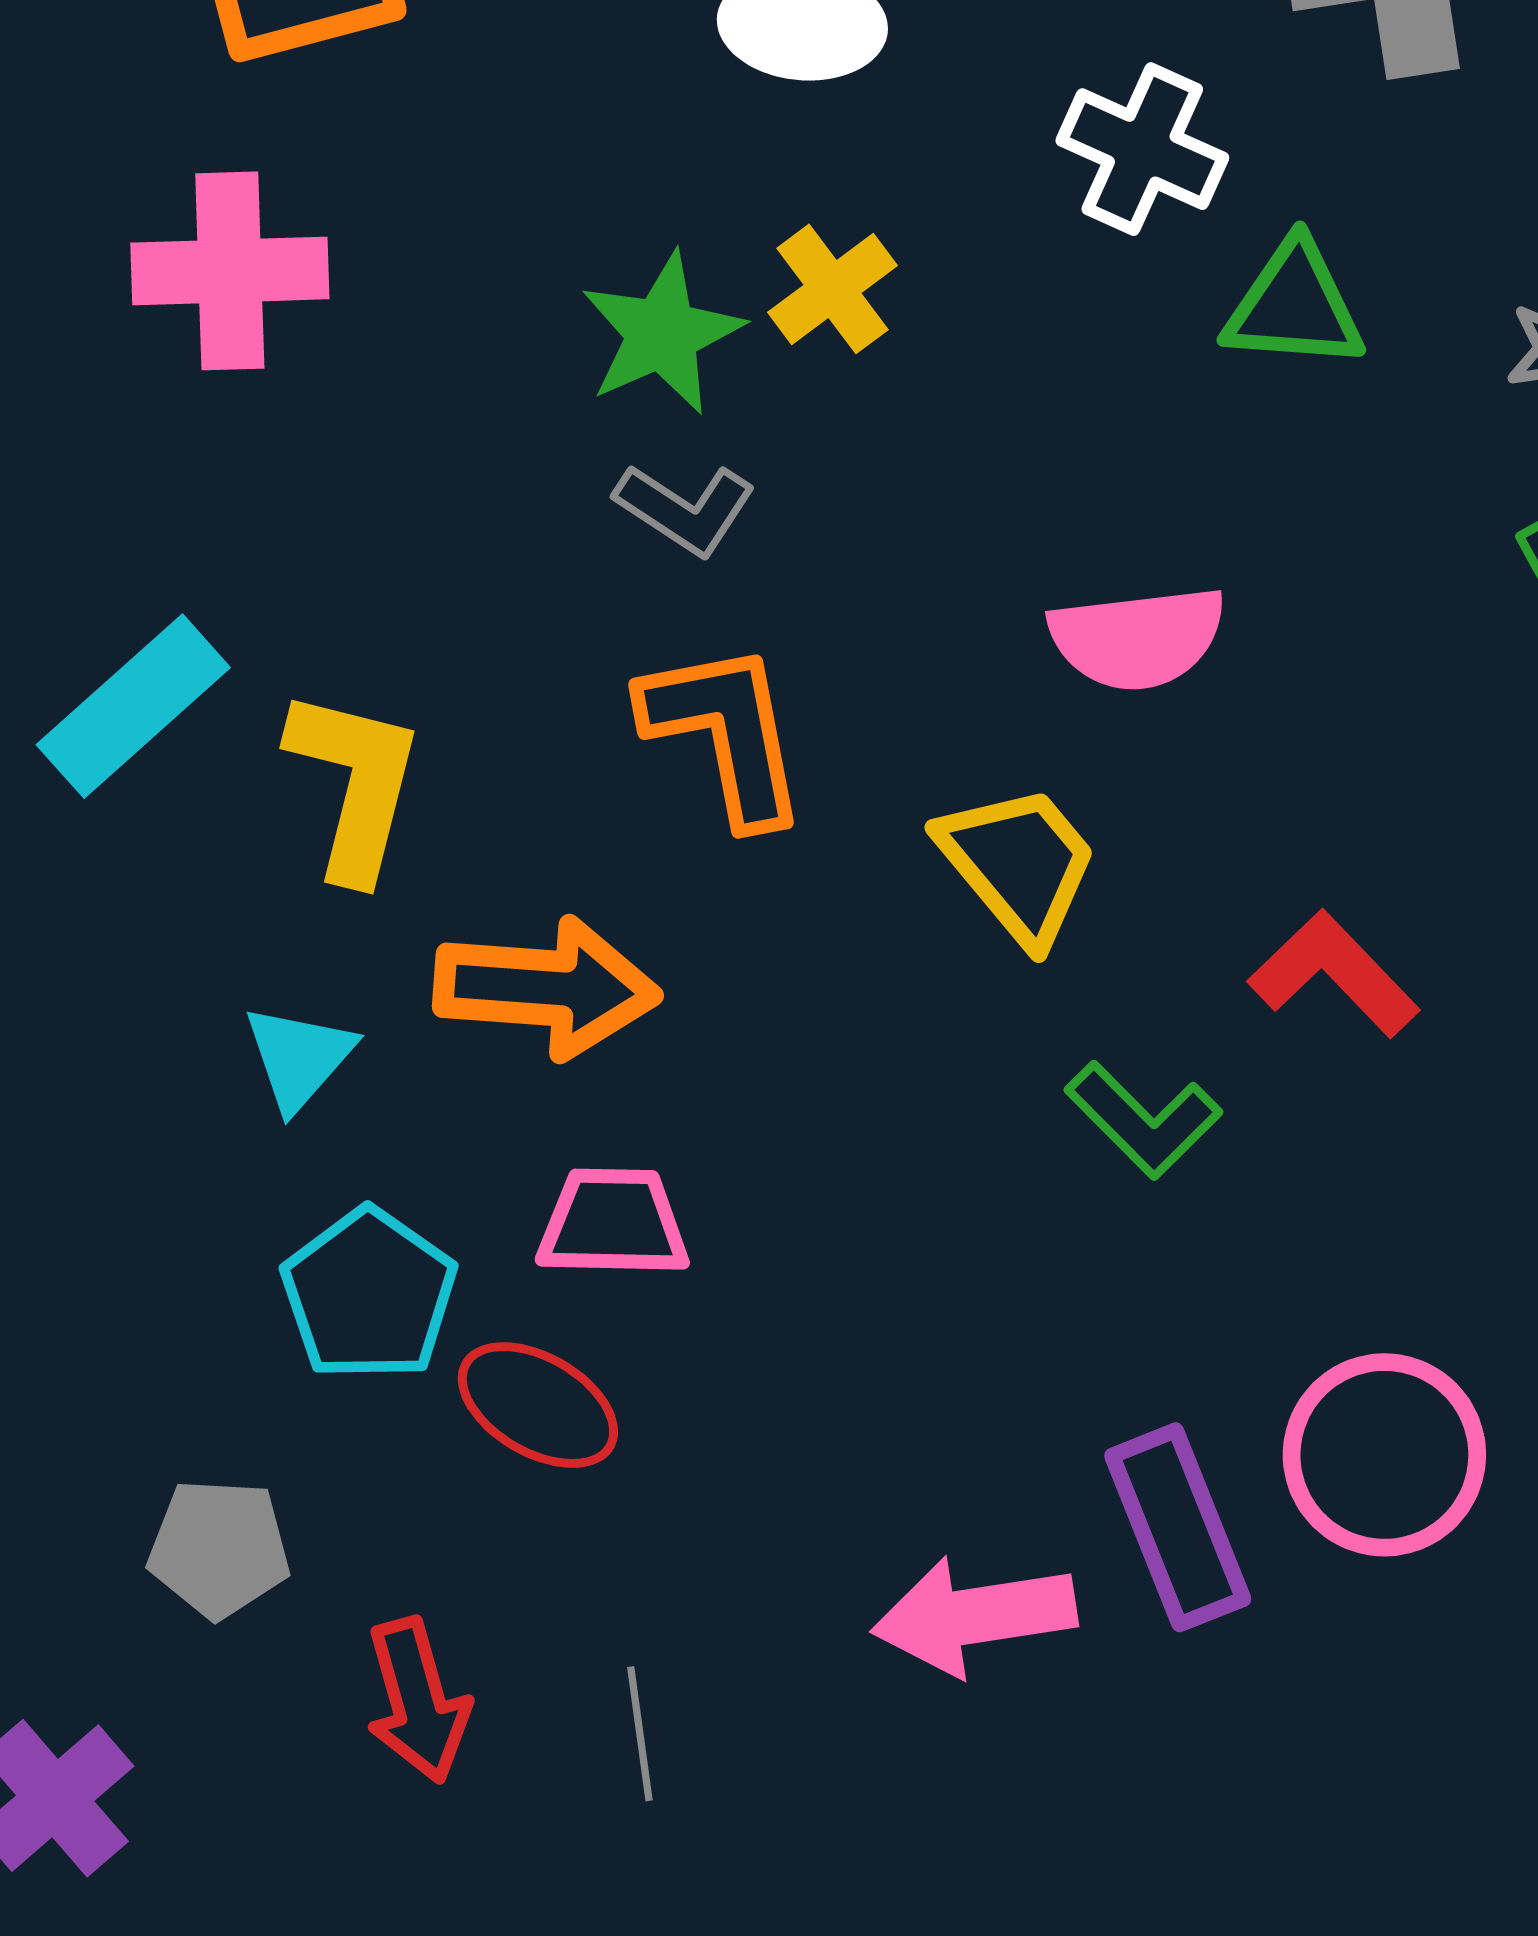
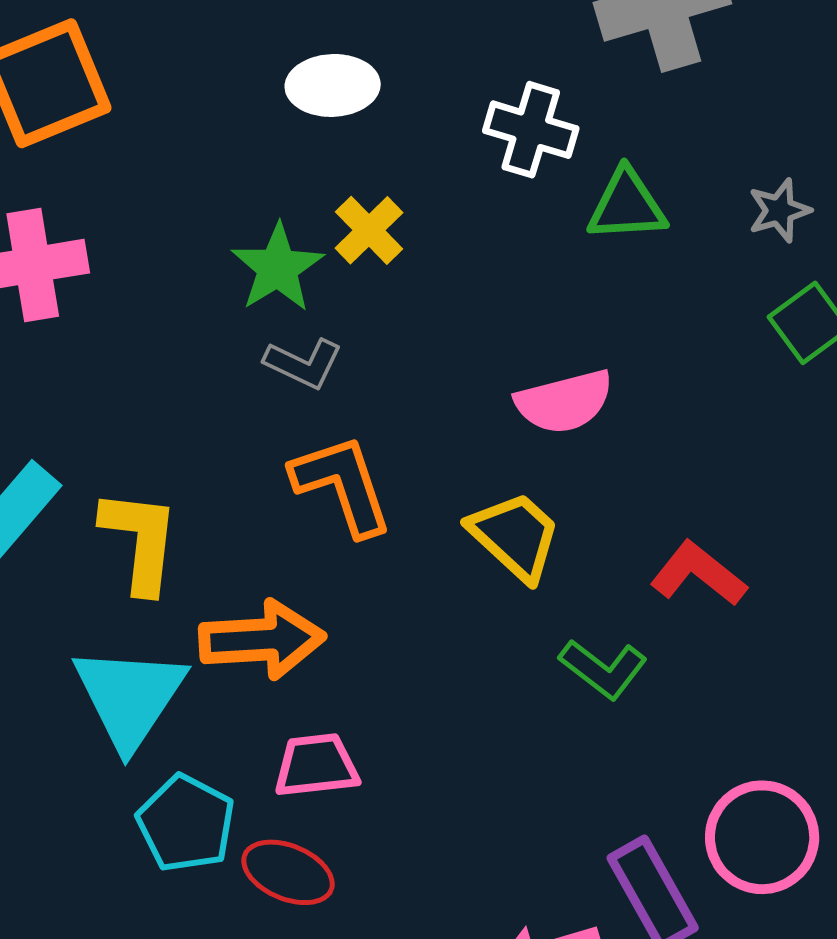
cyan triangle: (299, 1057) -> (129, 697), size x1.8

